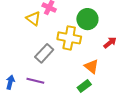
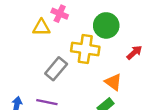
yellow triangle: (33, 19) -> (41, 28), turned -35

